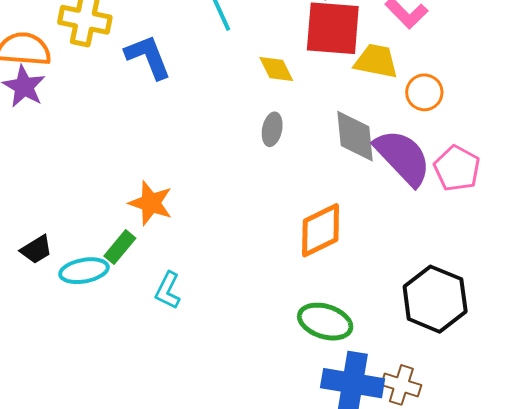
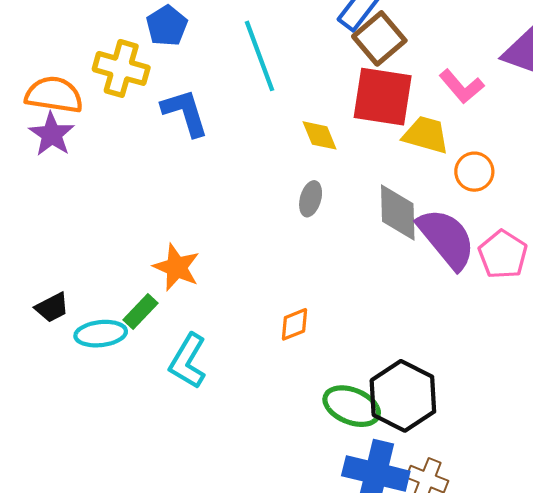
orange diamond: (321, 230) -> (294, 324), moved, size x0.6
cyan L-shape: (168, 290) -> (188, 361), size x1.4
black hexagon: (435, 299) -> (403, 396), moved

